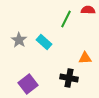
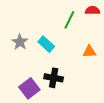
orange triangle: (85, 58) -> (89, 52), moved
black cross: (69, 78) -> (54, 78), moved

